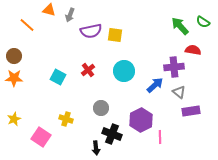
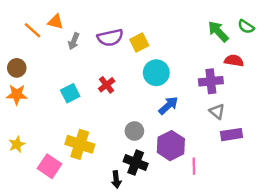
orange triangle: (49, 10) -> (56, 22), moved
gray arrow: (70, 15) -> (74, 41), moved
yellow square: (115, 35) -> (139, 42), turned -35
cyan circle: (124, 71) -> (156, 73), moved
cyan square: (58, 77) -> (70, 93), turned 35
blue arrow: (155, 85) -> (168, 105), moved
gray circle: (101, 108) -> (134, 131), moved
yellow cross: (66, 119) -> (80, 144), size x1.6

